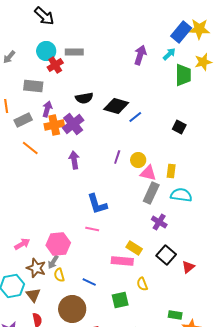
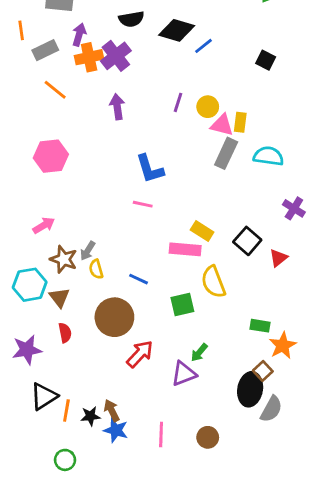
yellow rectangle: (171, 171) -> (240, 122), moved
purple cross: (159, 222) -> (294, 208), moved
pink hexagon: (58, 244) -> (51, 156), moved
yellow semicircle: (142, 284) -> (213, 282), size x1.6

